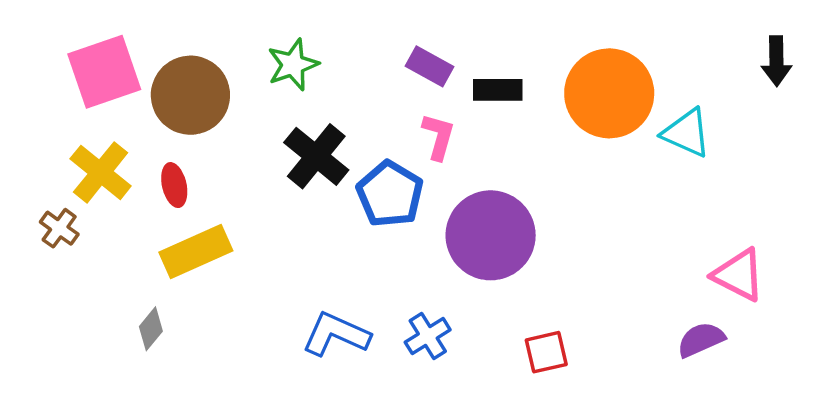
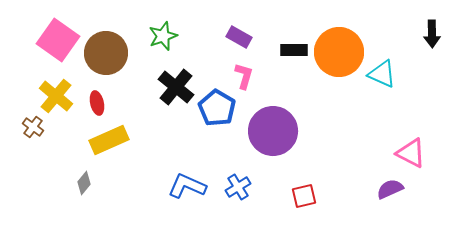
pink square: (104, 72) -> (58, 40), turned -36
black rectangle: (498, 90) -> (294, 50), moved

